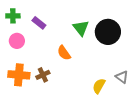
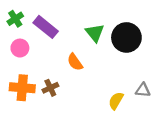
green cross: (13, 16) -> (15, 19), turned -32
purple rectangle: (39, 23) -> (46, 27), size x1.5
gray triangle: (122, 77) -> (143, 90), turned -32

